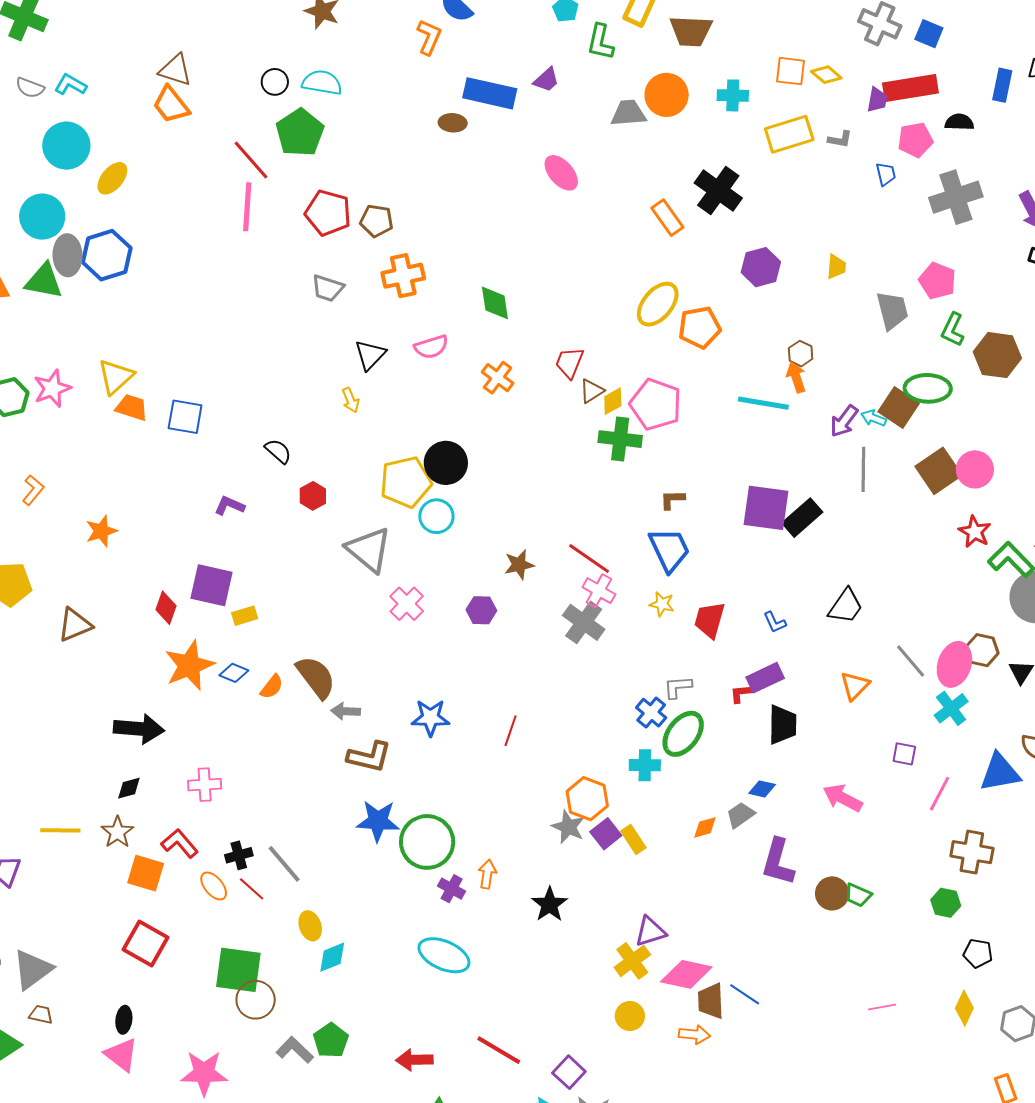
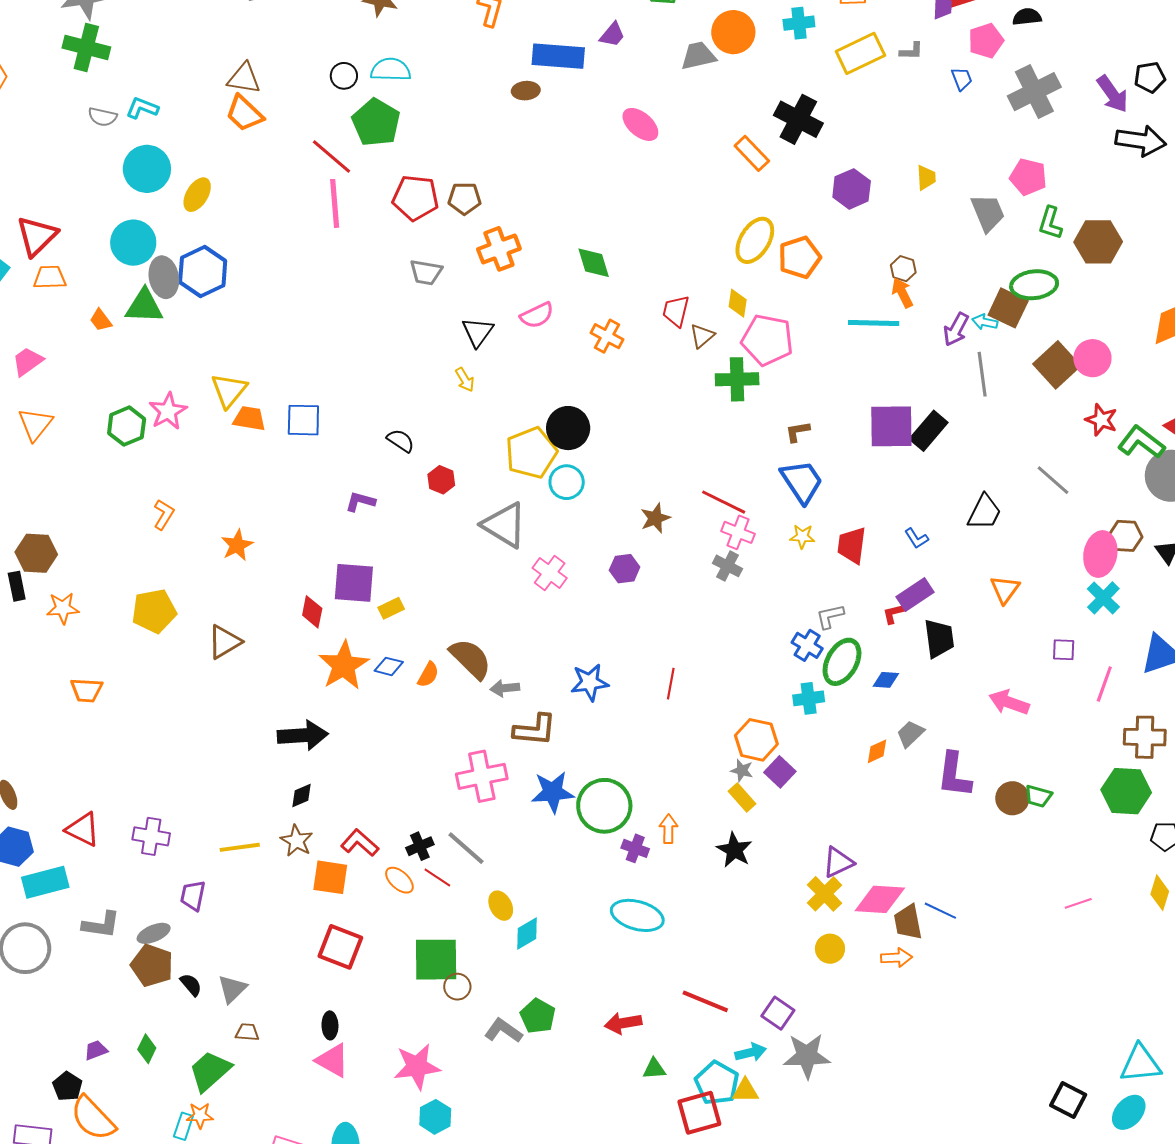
yellow diamond: (613, 401) -> (738, 303), moved, turned -44
gray cross: (584, 622) -> (728, 566), size x0.7
gray line: (911, 661) -> (1053, 480), moved
pink cross: (205, 785) -> (482, 776), moved, size x1.5
blue diamond: (762, 789) -> (886, 680), moved
gray star: (568, 827) -> (742, 771), size x0.7
yellow rectangle: (633, 839) -> (742, 798), moved
green hexagon: (946, 903) -> (1126, 791), size x1.6
gray triangle: (32, 969) -> (232, 989), size x0.7
brown circle: (256, 1000) -> (457, 987), size x0.7

